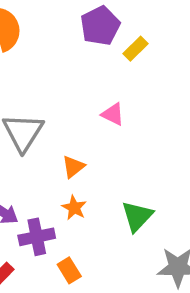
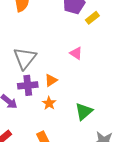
purple cross: (37, 237) -> (28, 85), moved

